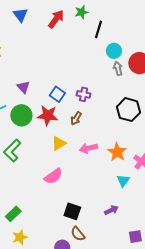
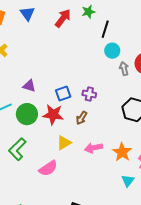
cyan circle: (114, 51) -> (112, 51), moved
purple triangle: (23, 87) -> (29, 86), turned -32
blue square: (57, 94) -> (63, 94), turned 35
pink semicircle: (53, 176) -> (48, 168), moved

